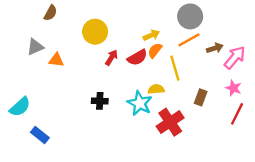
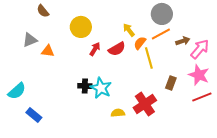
brown semicircle: (50, 13) -> (43, 11), turned 112
yellow arrow: (151, 35) -> (129, 30), turned -104
orange semicircle: (155, 50) -> (140, 43), moved
pink star: (234, 88) -> (199, 75), size x1.5
yellow semicircle: (156, 89) -> (118, 113), moved
cyan star: (140, 103) -> (101, 88), moved
red line: (237, 114) -> (202, 97), turned 42

